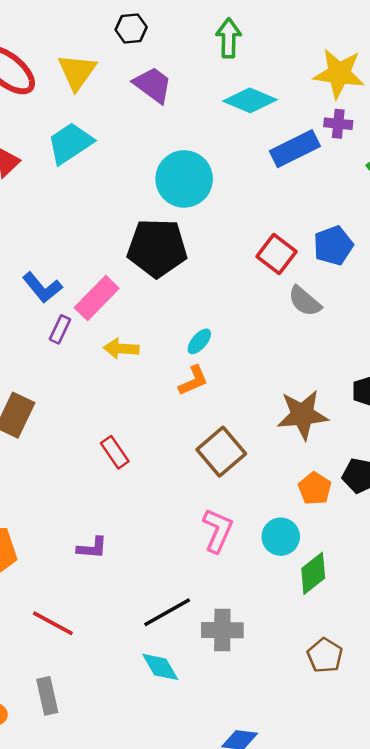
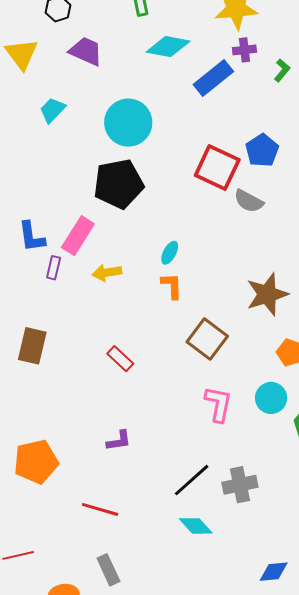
cyan trapezoid: (70, 143) -> (52, 110), moved, size x0.7
red square: (276, 254) -> (217, 167), size x1.4
blue L-shape: (42, 288) -> (32, 237), turned 44
orange L-shape: (193, 381) -> (172, 286), turned -56

